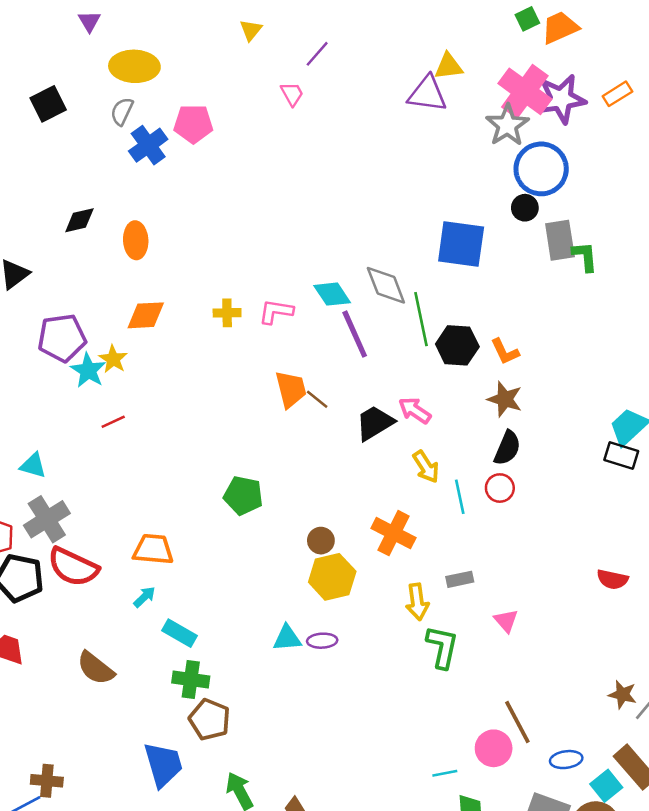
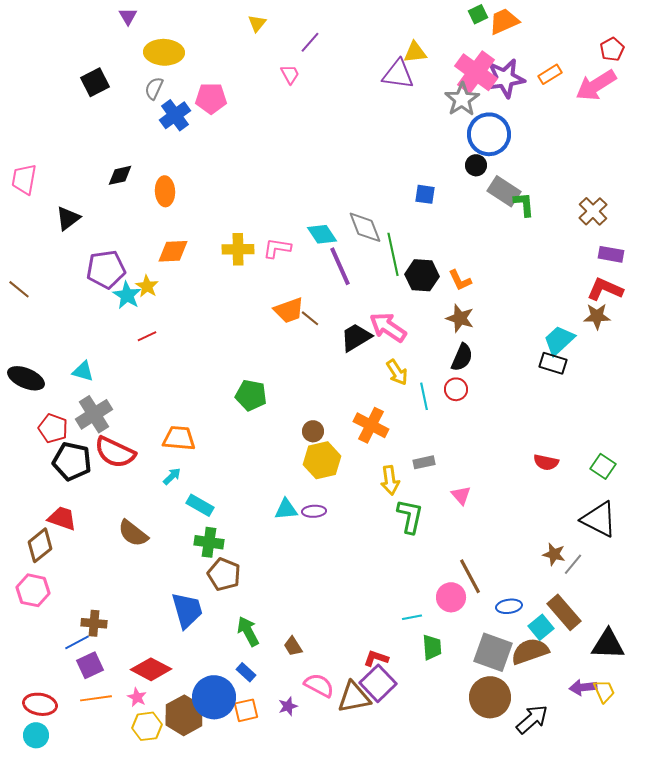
gray rectangle: (560, 240) -> (504, 191), turned -48
blue square: (461, 244) -> (425, 194), size x0.5
yellow cross: (227, 313) -> (238, 249), size x1.4
orange trapezoid: (291, 389) -> (289, 310), turned 84
pink arrow: (415, 410) -> (388, 327), size x1.4

